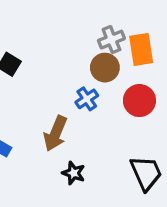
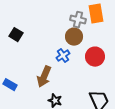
gray cross: (111, 40) -> (78, 20), turned 35
orange rectangle: (141, 49) -> (96, 14), moved

